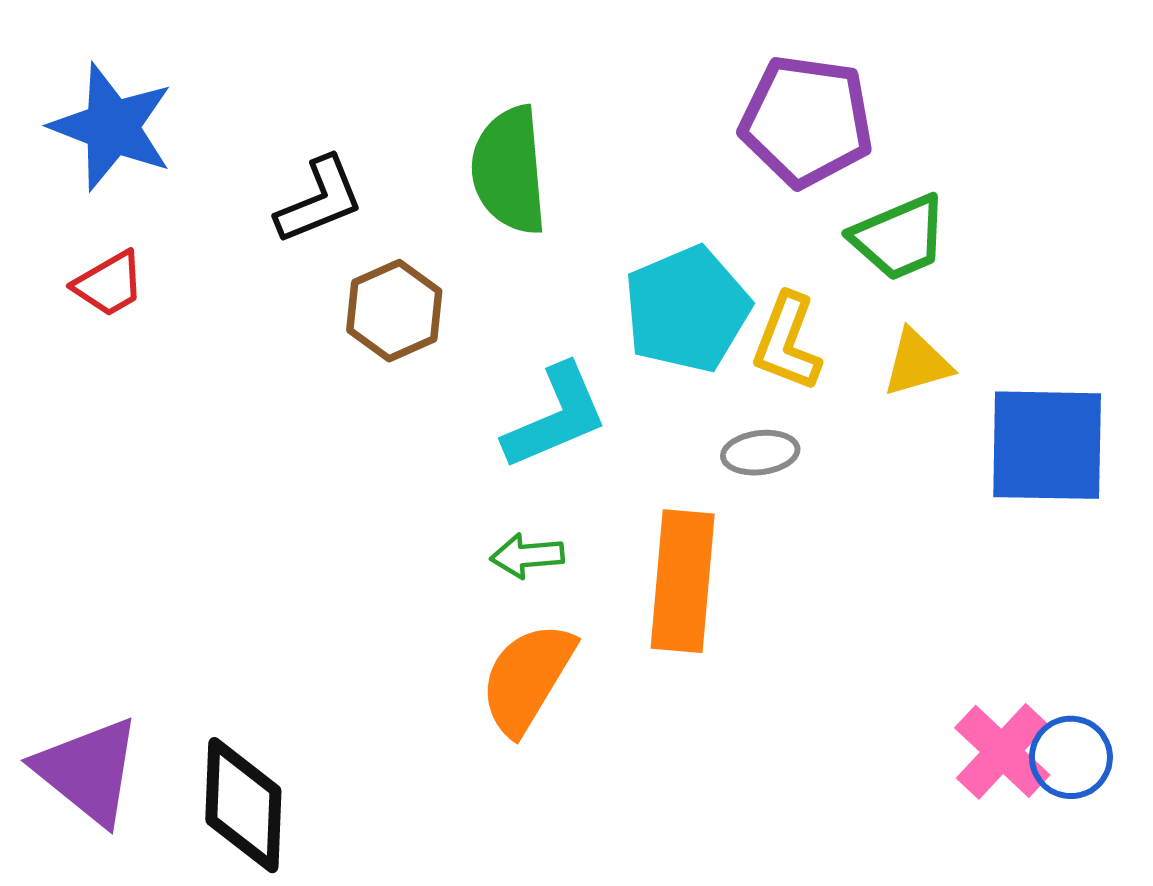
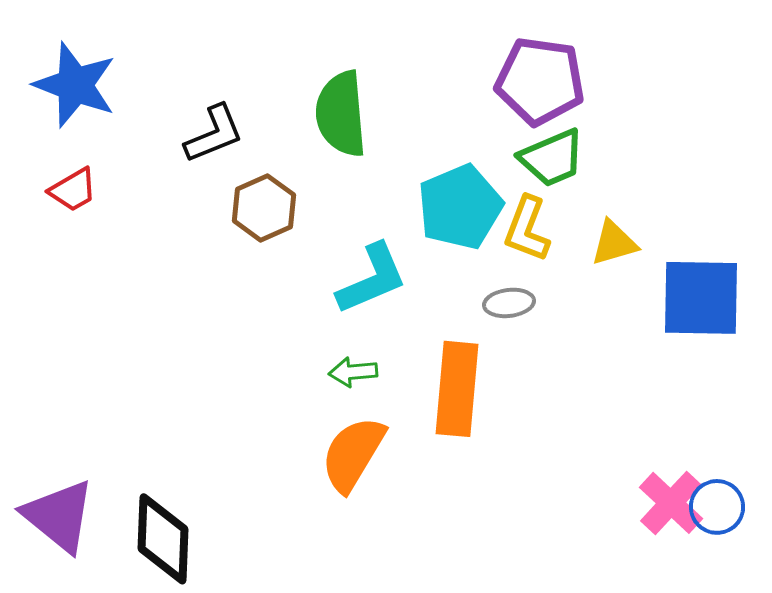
green trapezoid: (899, 238) -> (552, 158), moved

